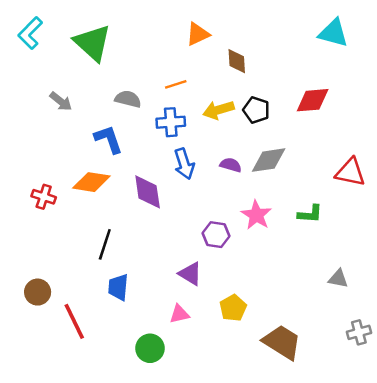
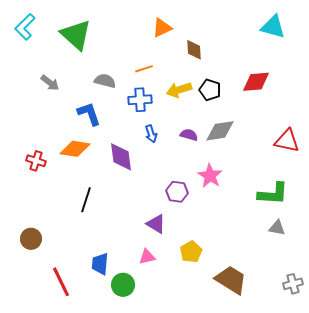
blue arrow: (184, 164) -> (151, 134), size x0.7
green L-shape: (310, 214) -> (273, 194), moved, size x1.5
blue trapezoid: (118, 287) -> (100, 264), moved
red line: (74, 321) -> (61, 282), moved
gray cross: (359, 332) -> (293, 284), moved

